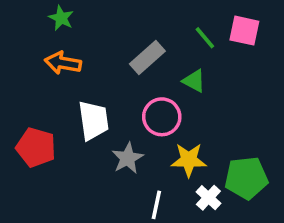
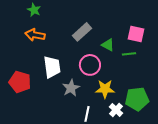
pink square: (244, 31) -> (136, 34), moved
green line: (205, 38) -> (129, 54), moved, turned -56

